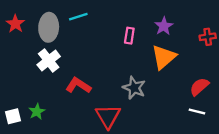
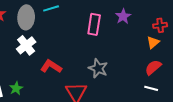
pink rectangle: (129, 36) -> (94, 24), size x1.5
orange triangle: (164, 57) -> (153, 42), moved, size x0.6

